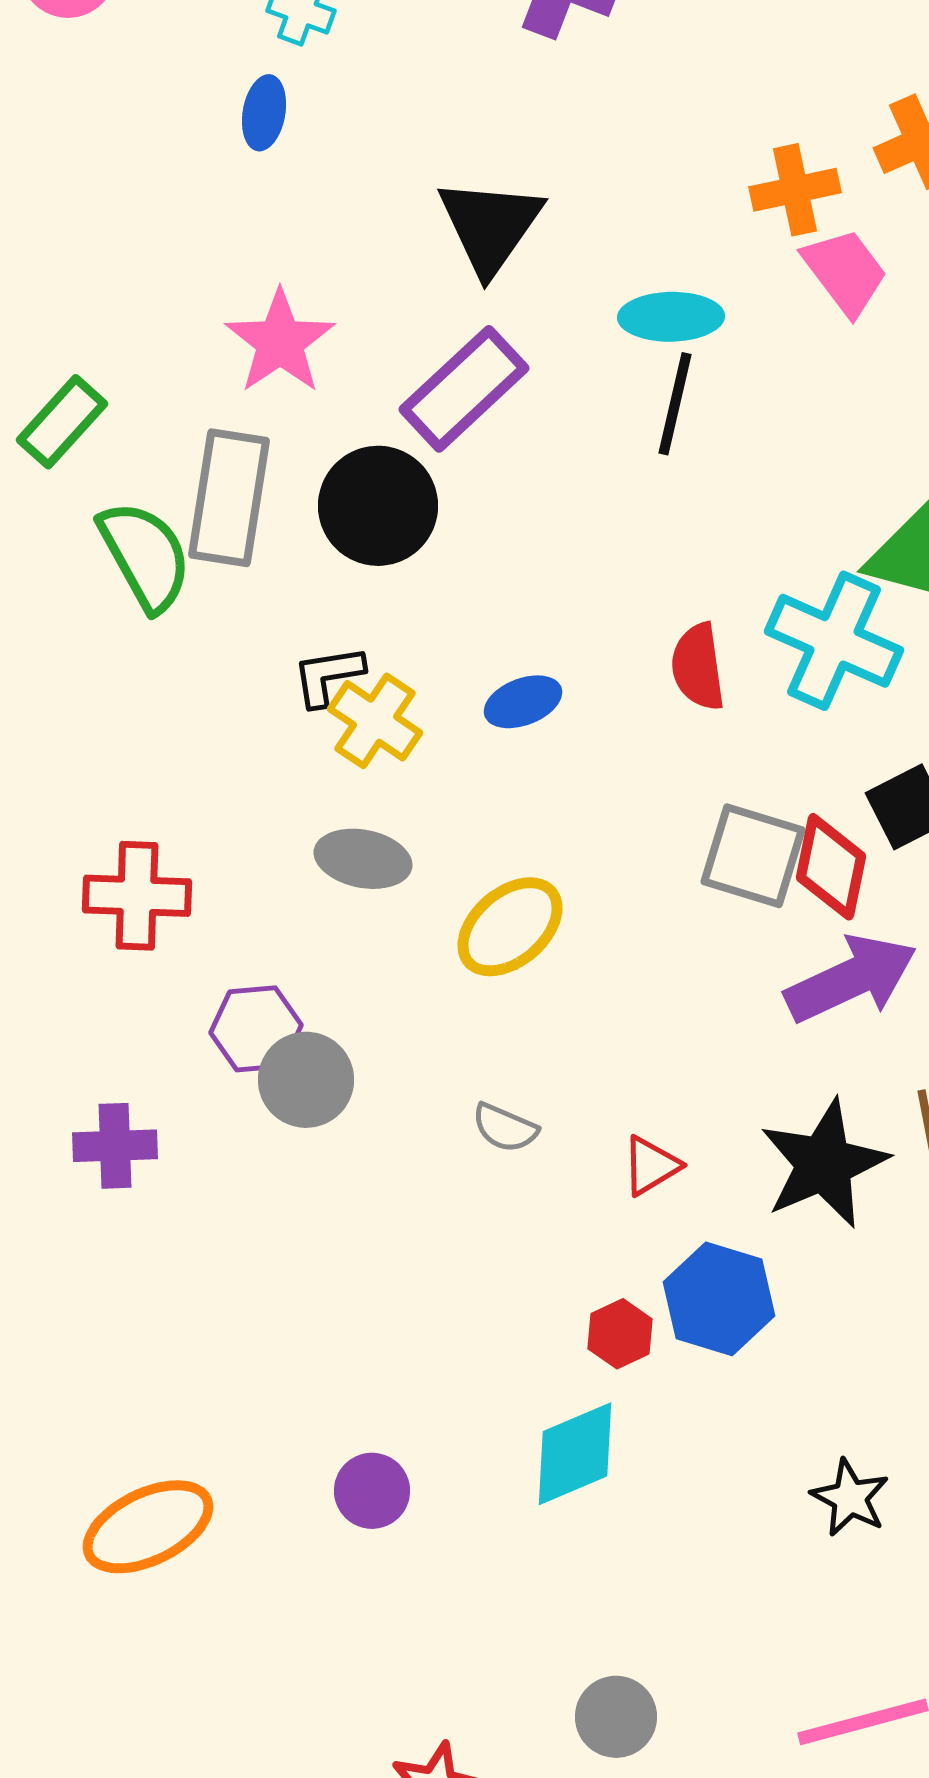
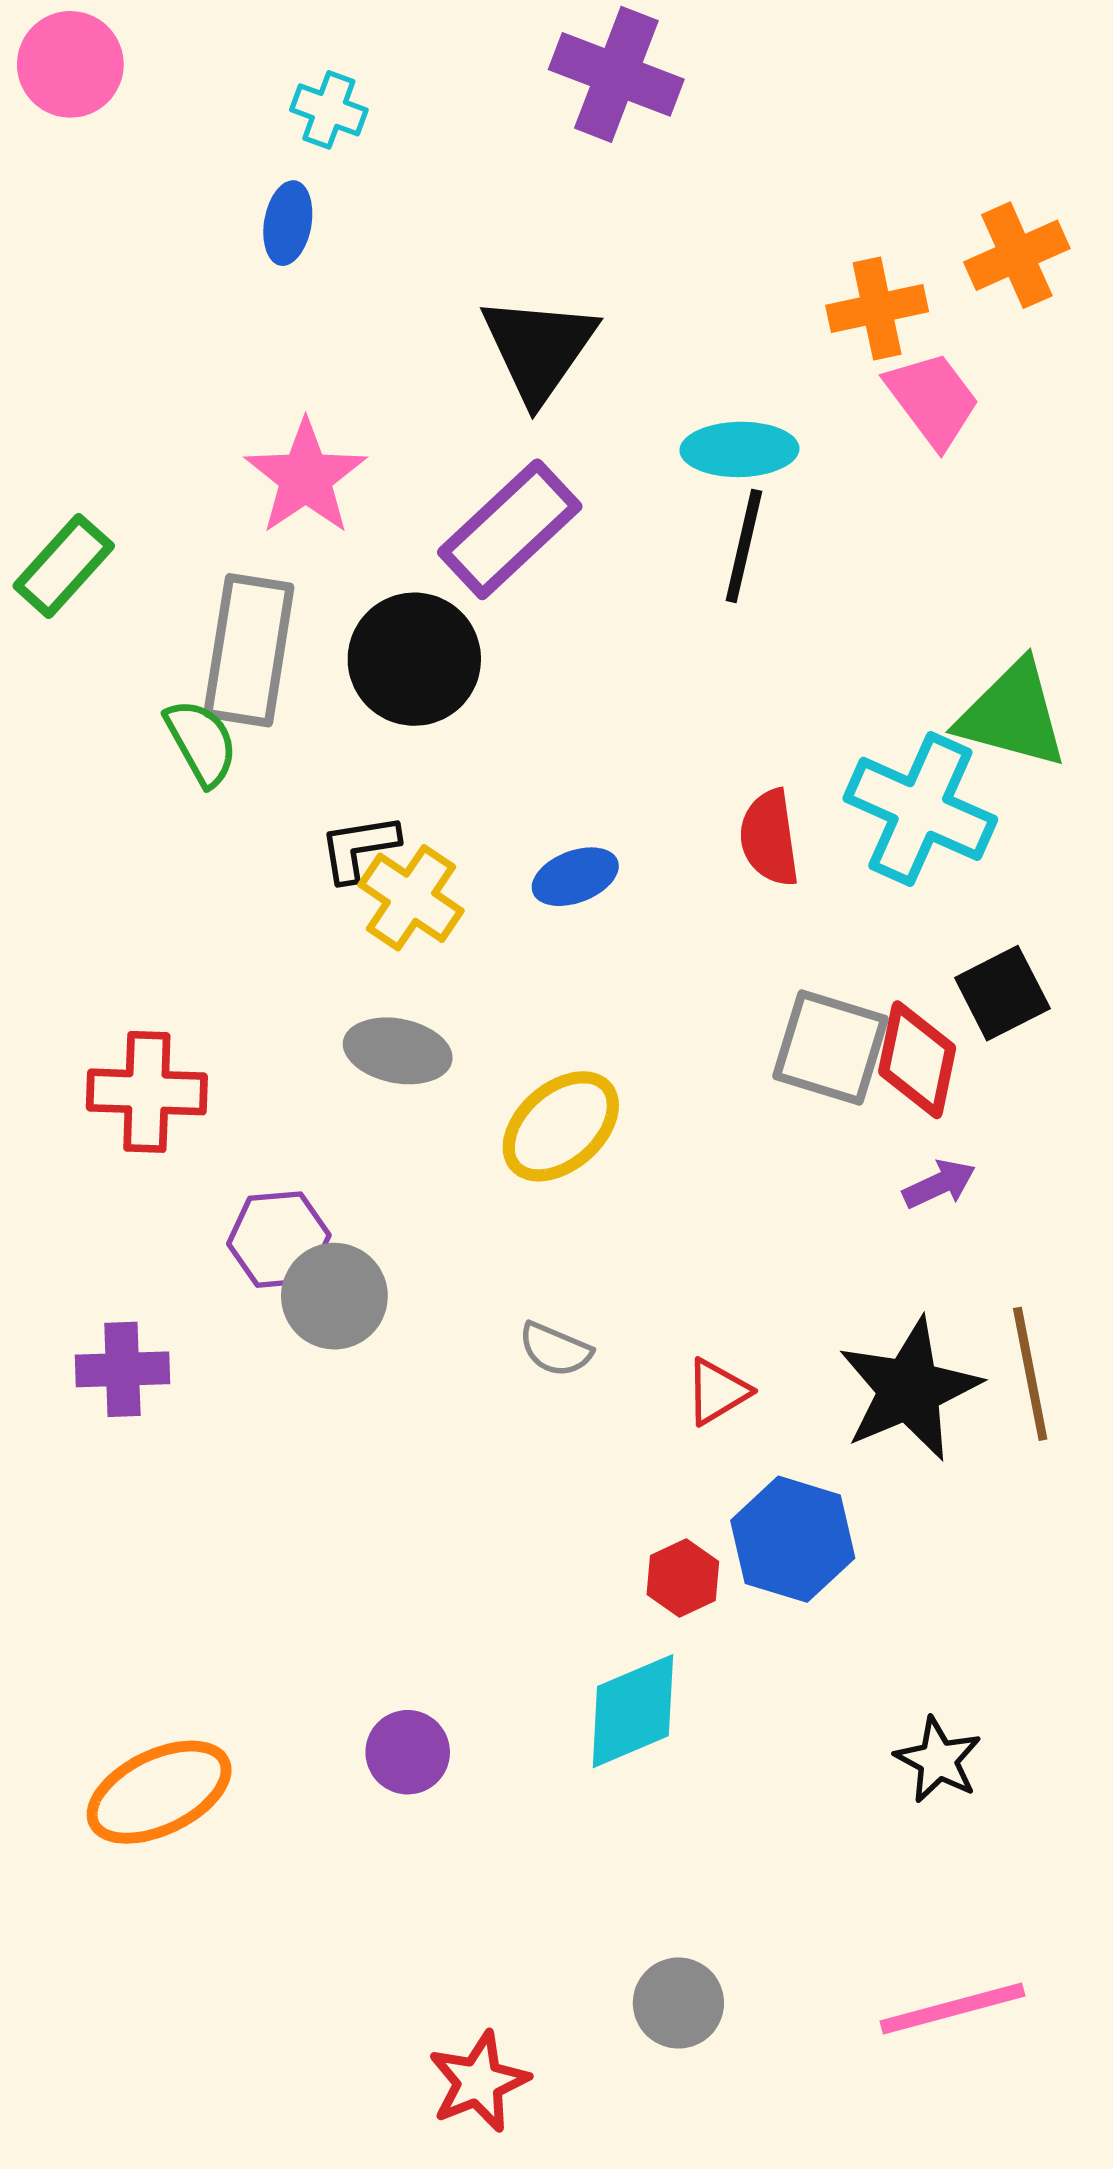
green semicircle: (145, 556) -> (201, 742), moved, size x0.7
purple arrow: (851, 979) -> (939, 1184), size x0.5

